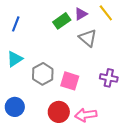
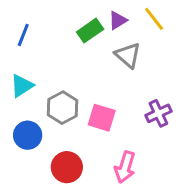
purple cross: (109, 78) -> (158, 113), turned -36
blue circle: (15, 107) -> (28, 135), moved
red circle: (59, 112) -> (67, 167), moved
pink arrow: (86, 115) -> (125, 167), turned -65

